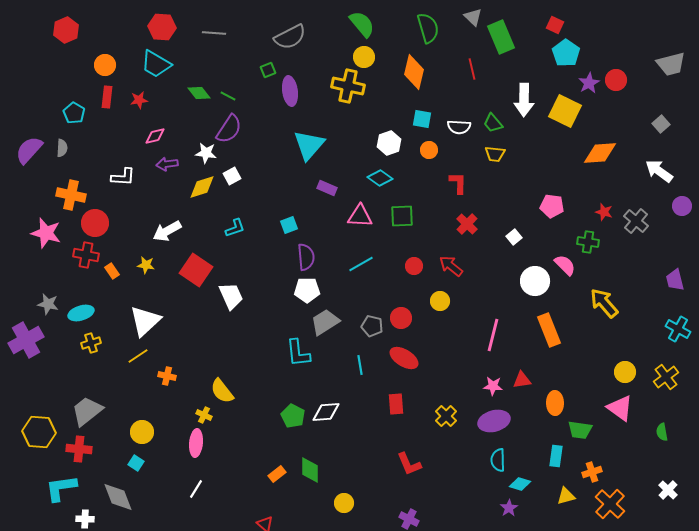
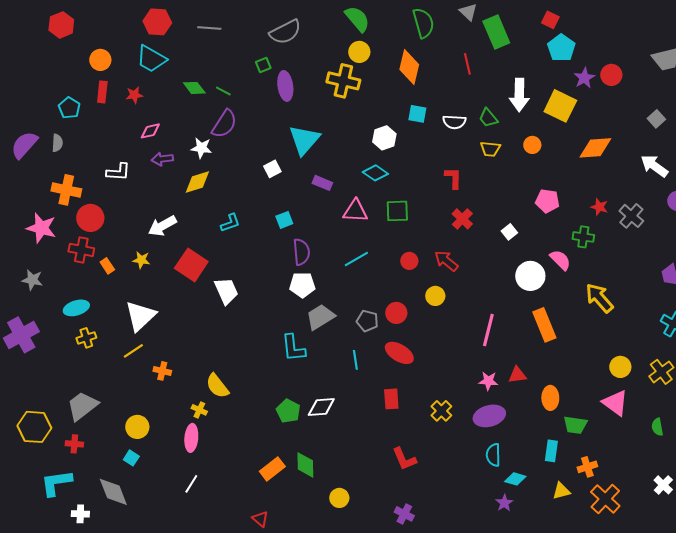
orange circle: (429, 150) -> (532, 145), moved
white square: (232, 176) -> (272, 169), moved
gray star: (48, 304) -> (32, 280), moved
red cross: (79, 449) -> (74, 444), size x0.7
orange rectangle: (277, 474) -> (272, 469), size x1.4

